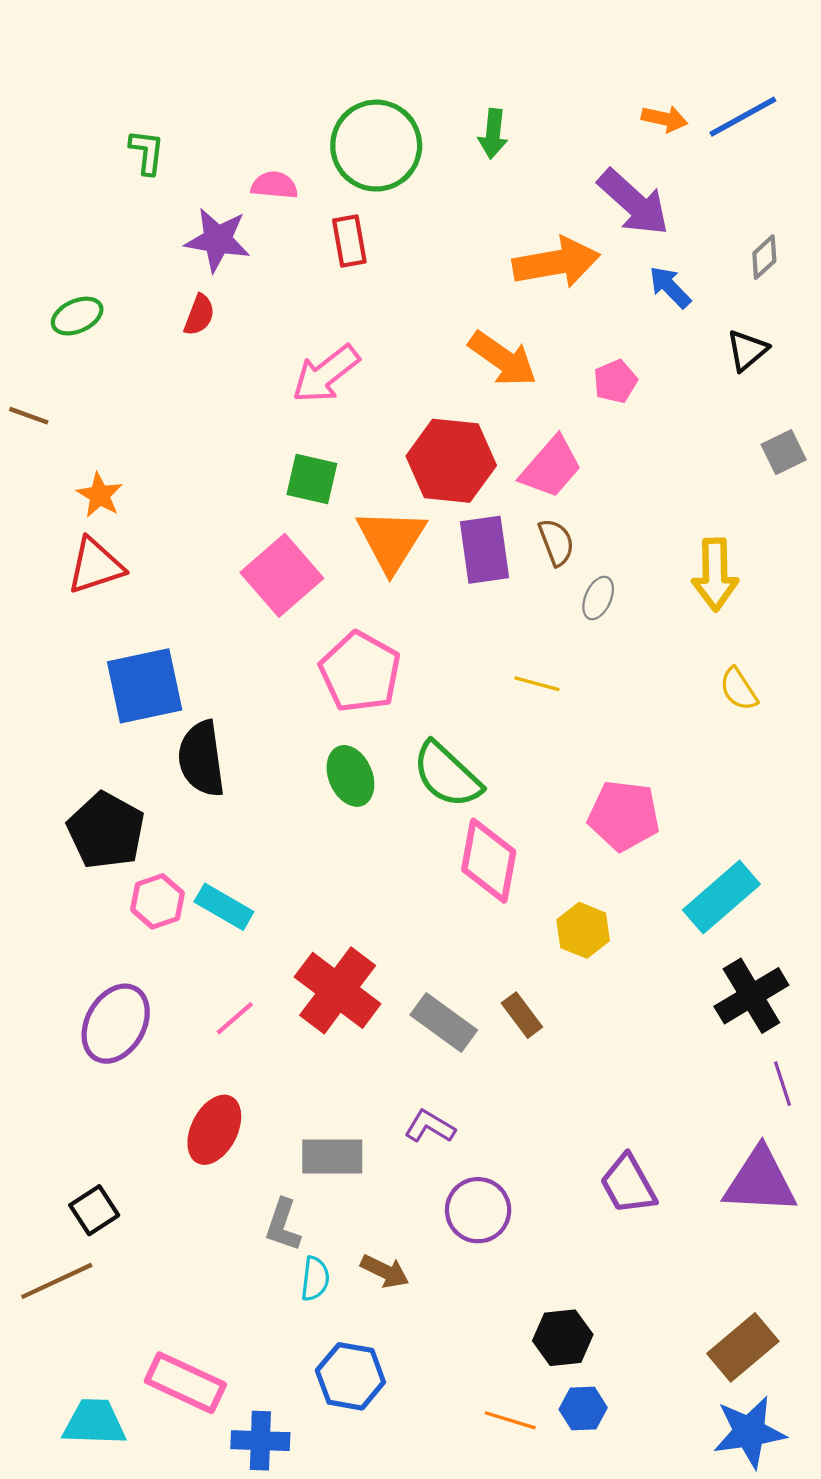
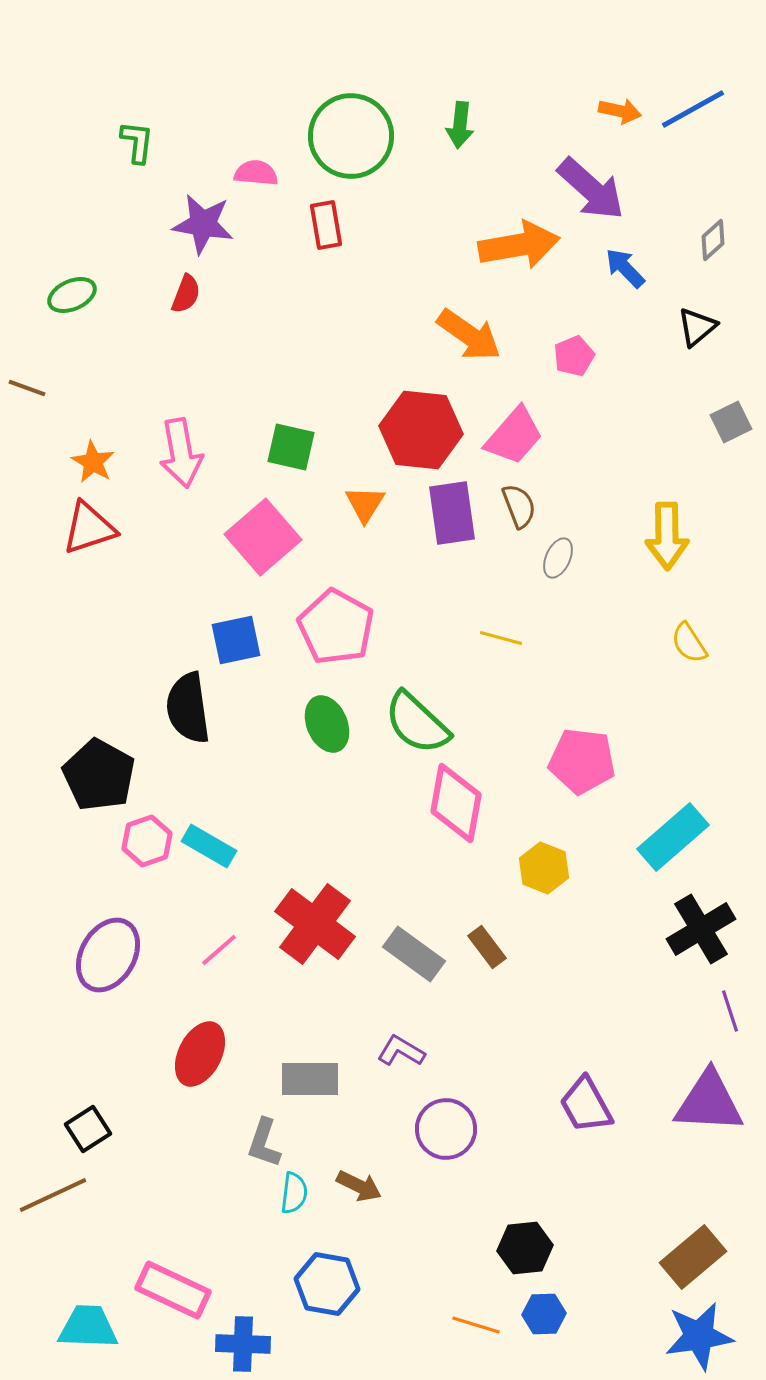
pink arrow: (326, 374) -> (181, 453), moved, turned -62
orange triangle: (391, 540) -> (365, 504), size x0.6
blue square: (145, 686) -> (236, 640), moved, size x0.7

